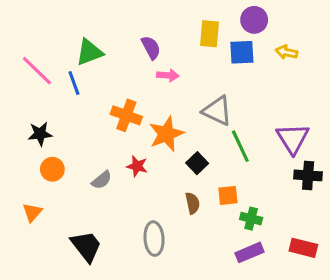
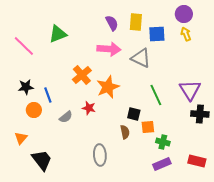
purple circle: (254, 20) -> (184, 14), moved
purple semicircle: (151, 48) -> (112, 23), moved
yellow arrow: (286, 52) -> (186, 34), turned 56
pink arrow: (168, 75) -> (109, 49), size x1.6
blue line: (74, 83) -> (48, 95), moved
gray triangle: (217, 111) -> (141, 58), moved
orange cross: (126, 115) -> (82, 75), turned 30
black square: (197, 163) -> (134, 114), moved, turned -32
black trapezoid: (86, 246) -> (42, 160), moved

